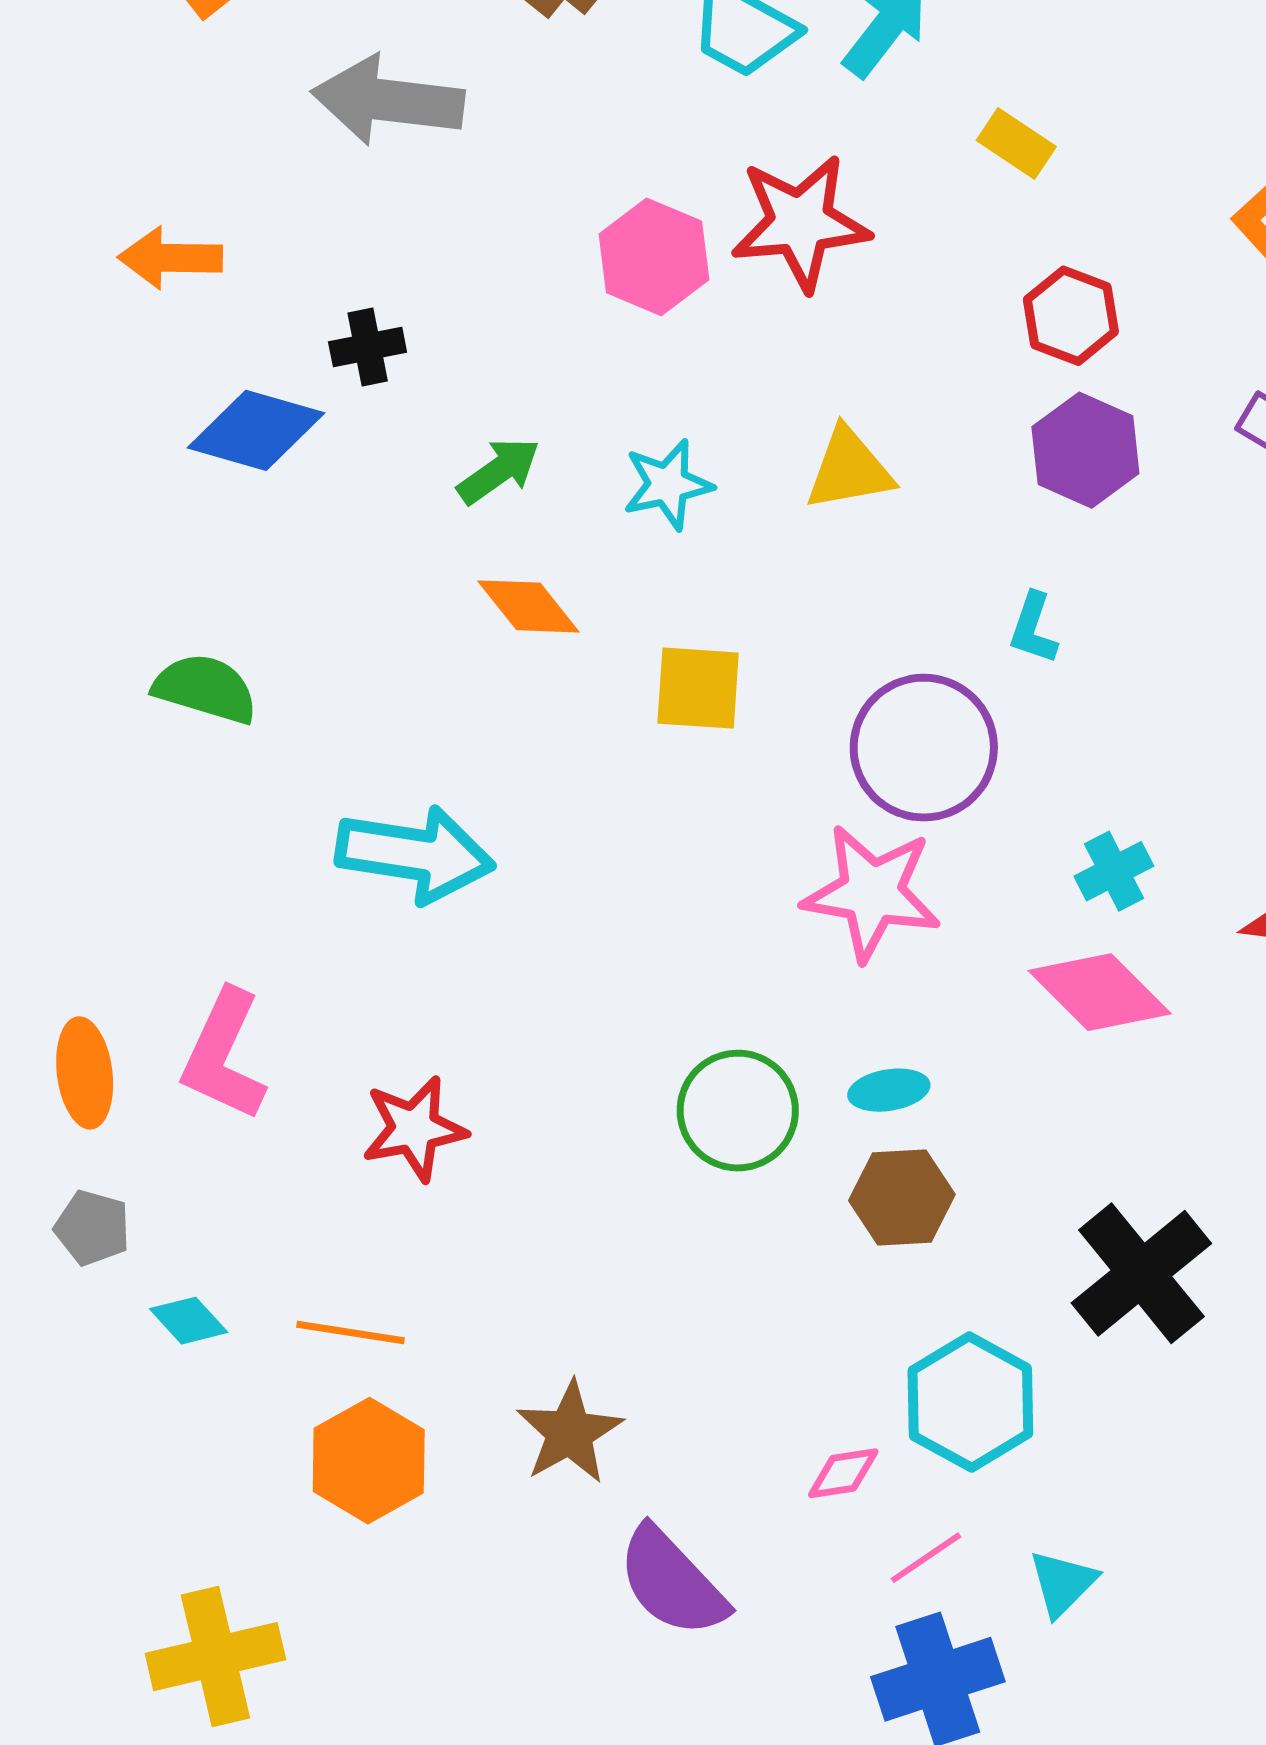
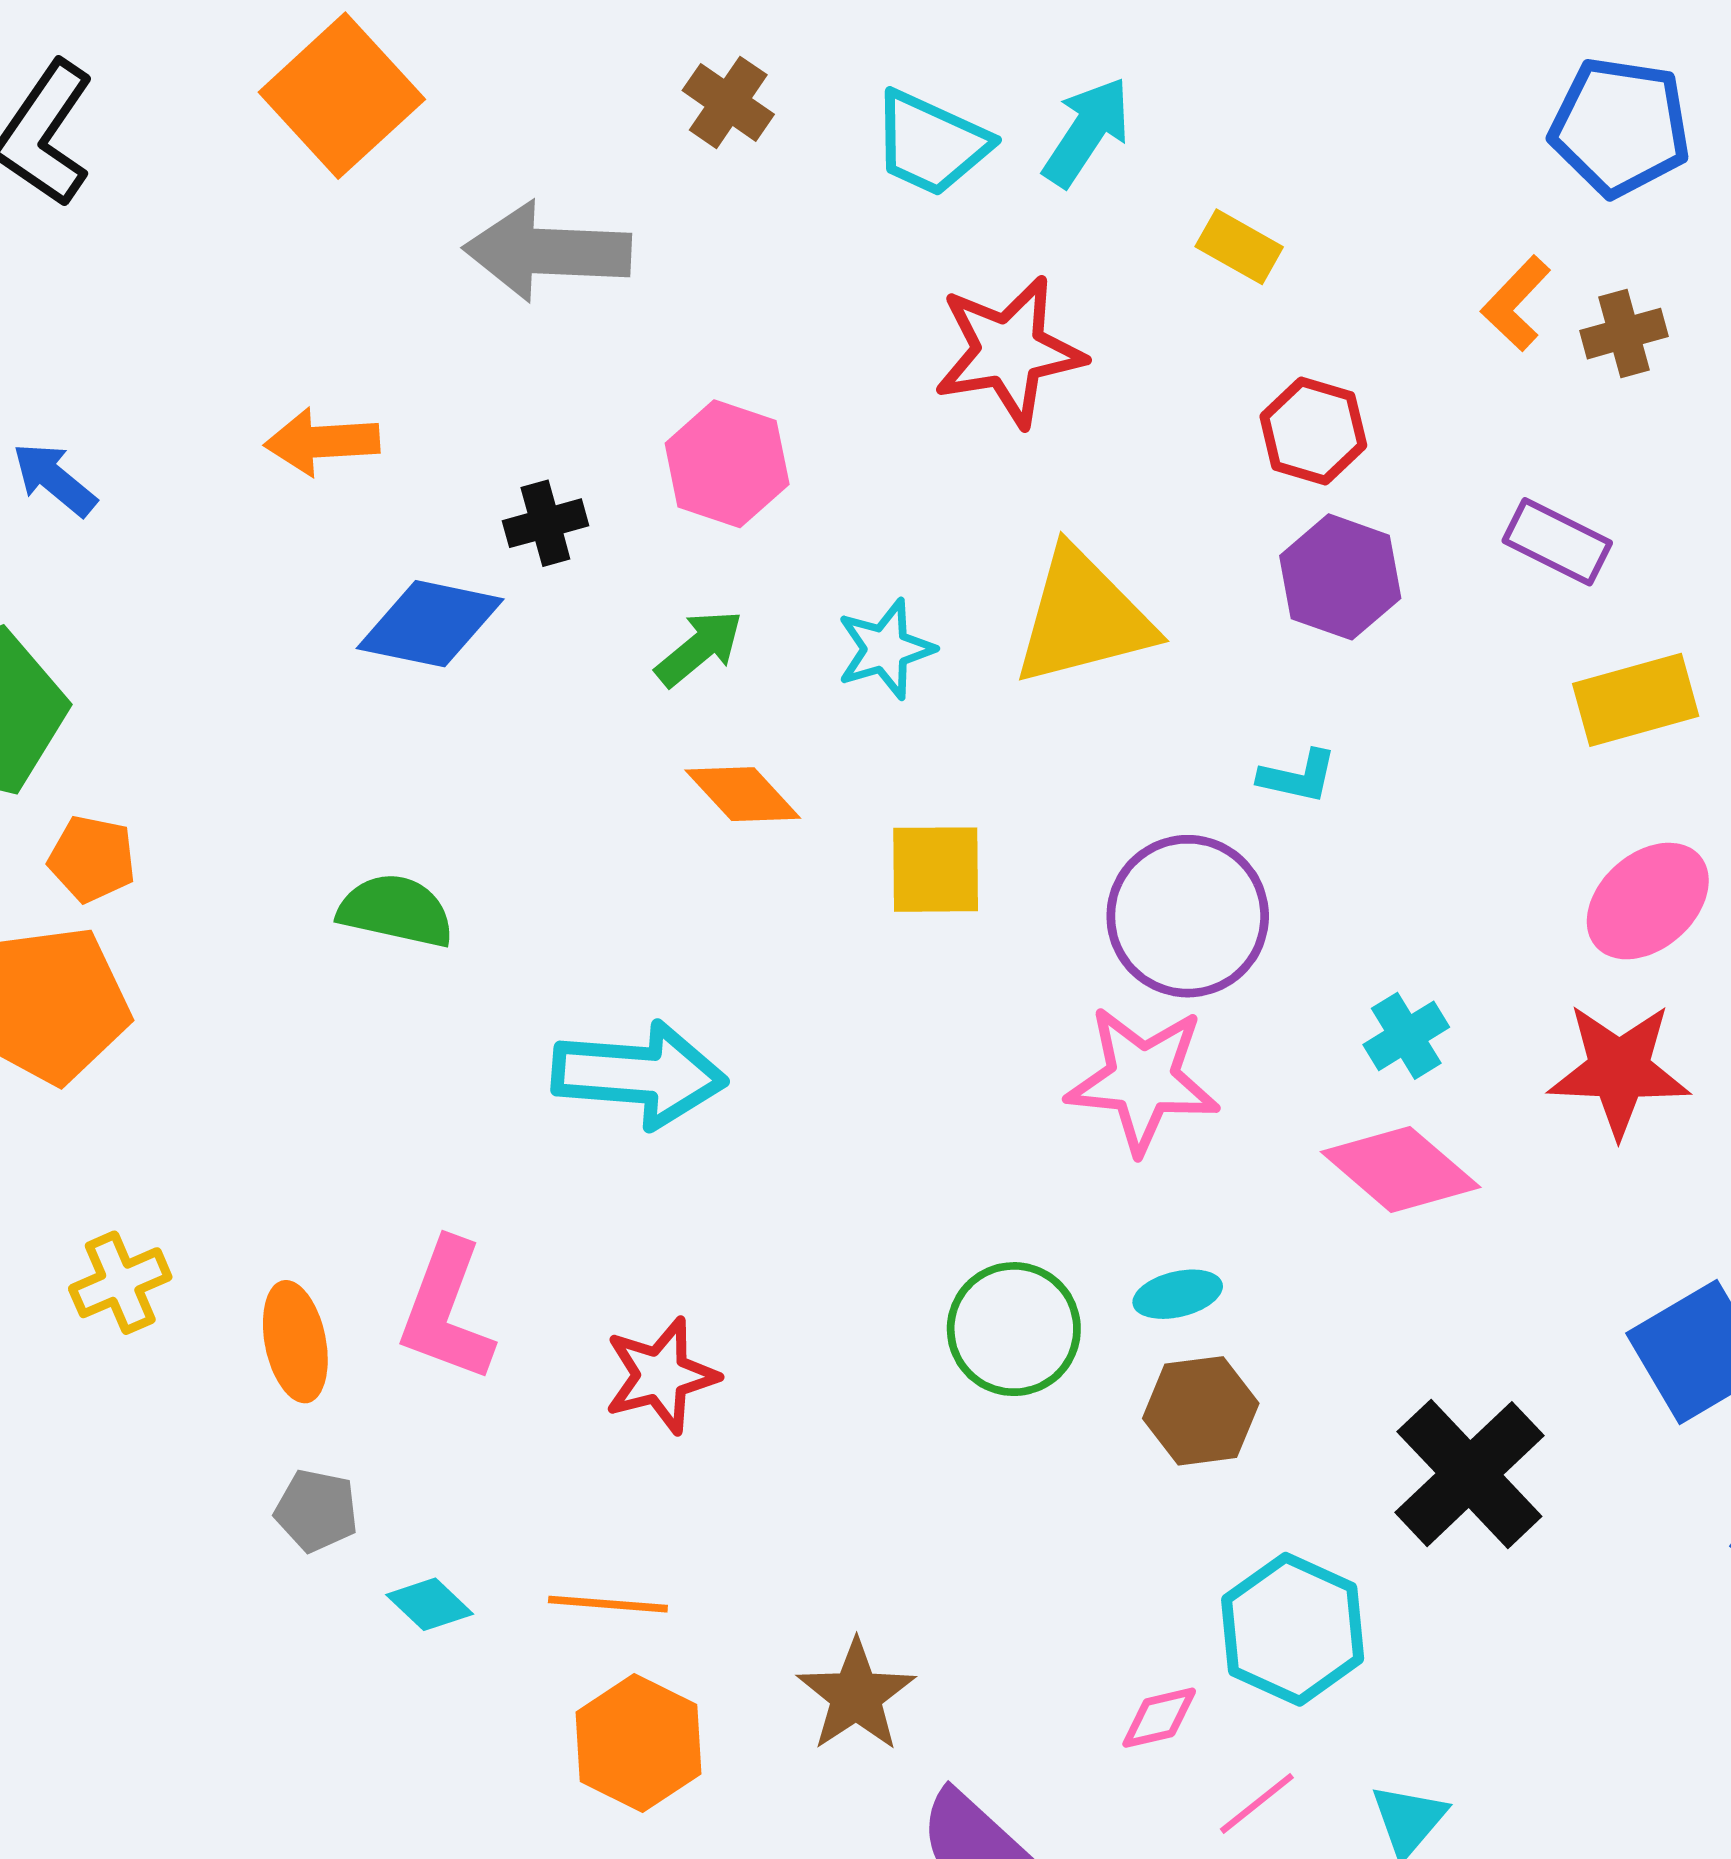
pink hexagon: (654, 257) -> (727, 464), moved
yellow triangle: (849, 469) -> (1083, 617), size x1.5
cyan L-shape: (1033, 628) -> (1298, 776), turned -92

